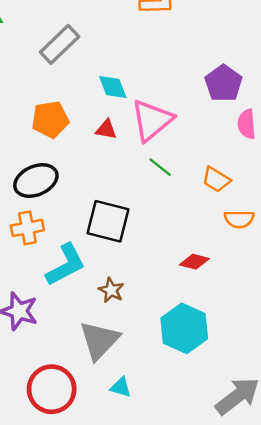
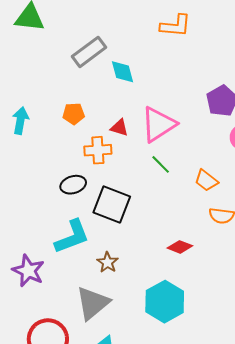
cyan diamond: (113, 87) -> (123, 72), moved
orange pentagon: (50, 119) -> (74, 114), size x0.7
black ellipse: (36, 181) -> (73, 185), moved, size x0.7
orange cross: (27, 228) -> (98, 150), moved

